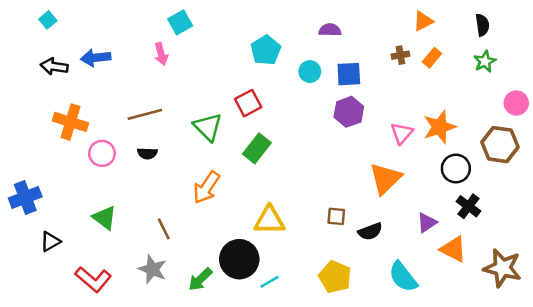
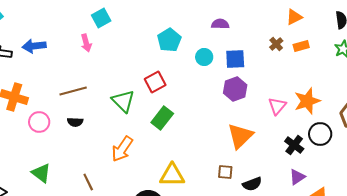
brown cross: (400, 55) -> (276, 44), turned -32
orange rectangle: (432, 58) -> (301, 46), turned 35
orange triangle: (385, 179) -> (240, 136), moved
black cross: (468, 206) -> (294, 145), moved

